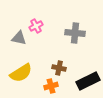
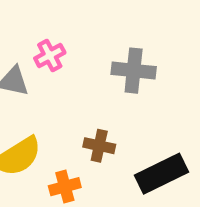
orange cross: (51, 86) -> (65, 187), moved

